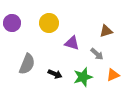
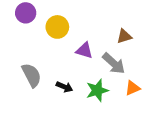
purple circle: (12, 23) -> (26, 13), moved
gray arrow: (97, 54) -> (114, 63), size x1.5
gray semicircle: (27, 64) -> (32, 75), turned -50

